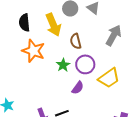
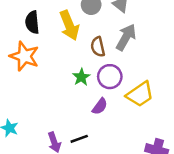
gray arrow: (114, 35) -> (126, 37), moved
orange star: (33, 51) -> (24, 56), moved

